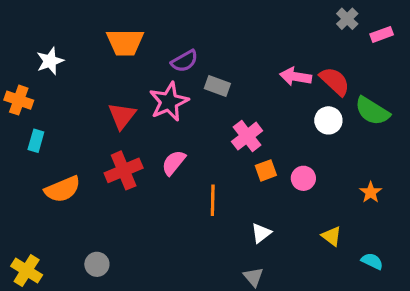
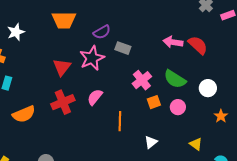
green semicircle: (372, 111) -> (175, 79), moved
white circle: (328, 120) -> (208, 88), moved

